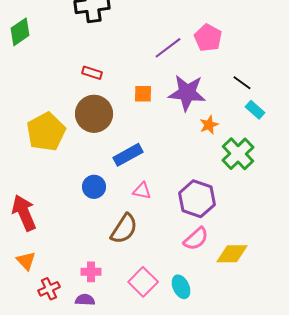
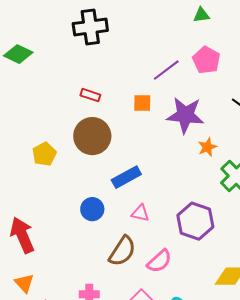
green diamond: (20, 32) -> (18, 54), turned 60
orange square: (143, 94) -> (142, 103), moved
yellow pentagon: (46, 132) -> (44, 154), size x0.6
pink semicircle: (196, 239) -> (159, 261), moved

